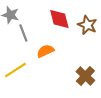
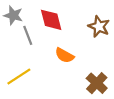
red diamond: (59, 19) -> (51, 20), moved
orange semicircle: (45, 51) -> (64, 55), moved, turned -126

